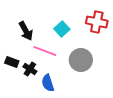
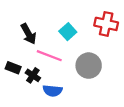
blue semicircle: (48, 83) -> (53, 91), turned -66

